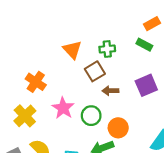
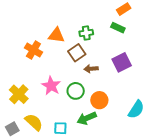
orange triangle: (72, 50) -> (56, 35), turned -36
orange cross: (36, 82) -> (33, 50), moved

